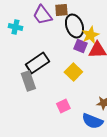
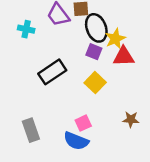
purple square: (80, 46) -> (94, 52), moved
gray rectangle: (28, 81) -> (31, 130), moved
blue semicircle: (92, 121) -> (76, 141), moved

